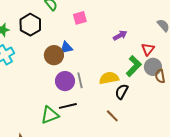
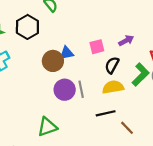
pink square: (80, 18) -> (97, 47), moved
black semicircle: (122, 92) -> (112, 65), moved
black line: (68, 106) -> (106, 113), moved
brown line: (112, 116) -> (127, 128), moved

